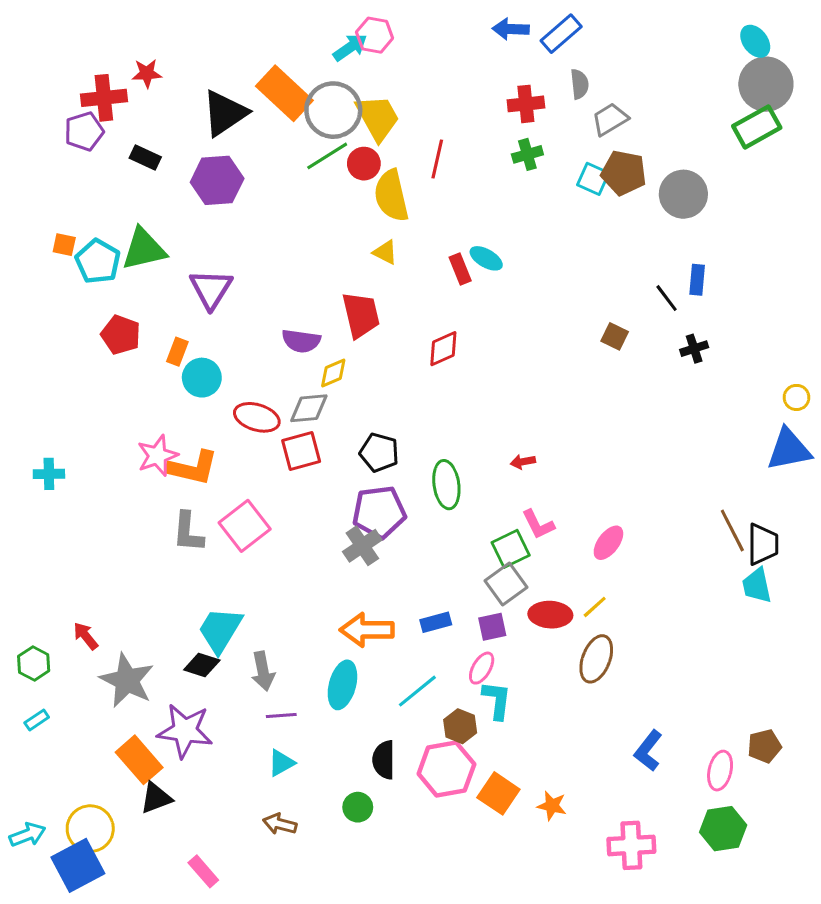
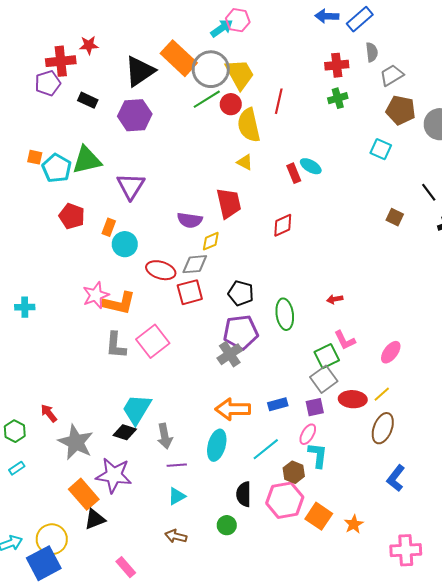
cyan square: (593, 179) -> (381, 149), moved
blue L-shape: (648, 751) -> (396, 478), moved
orange star: (552, 806) -> (354, 524), turned 30

